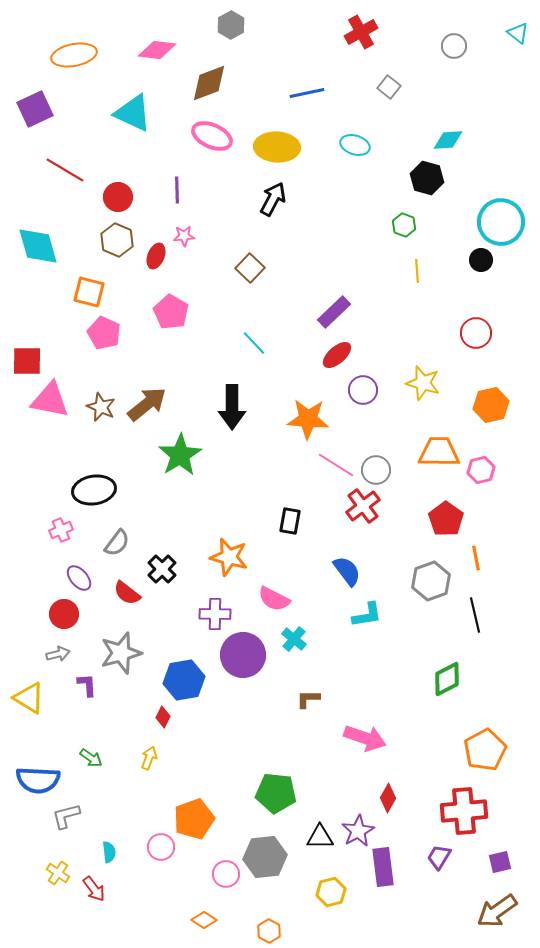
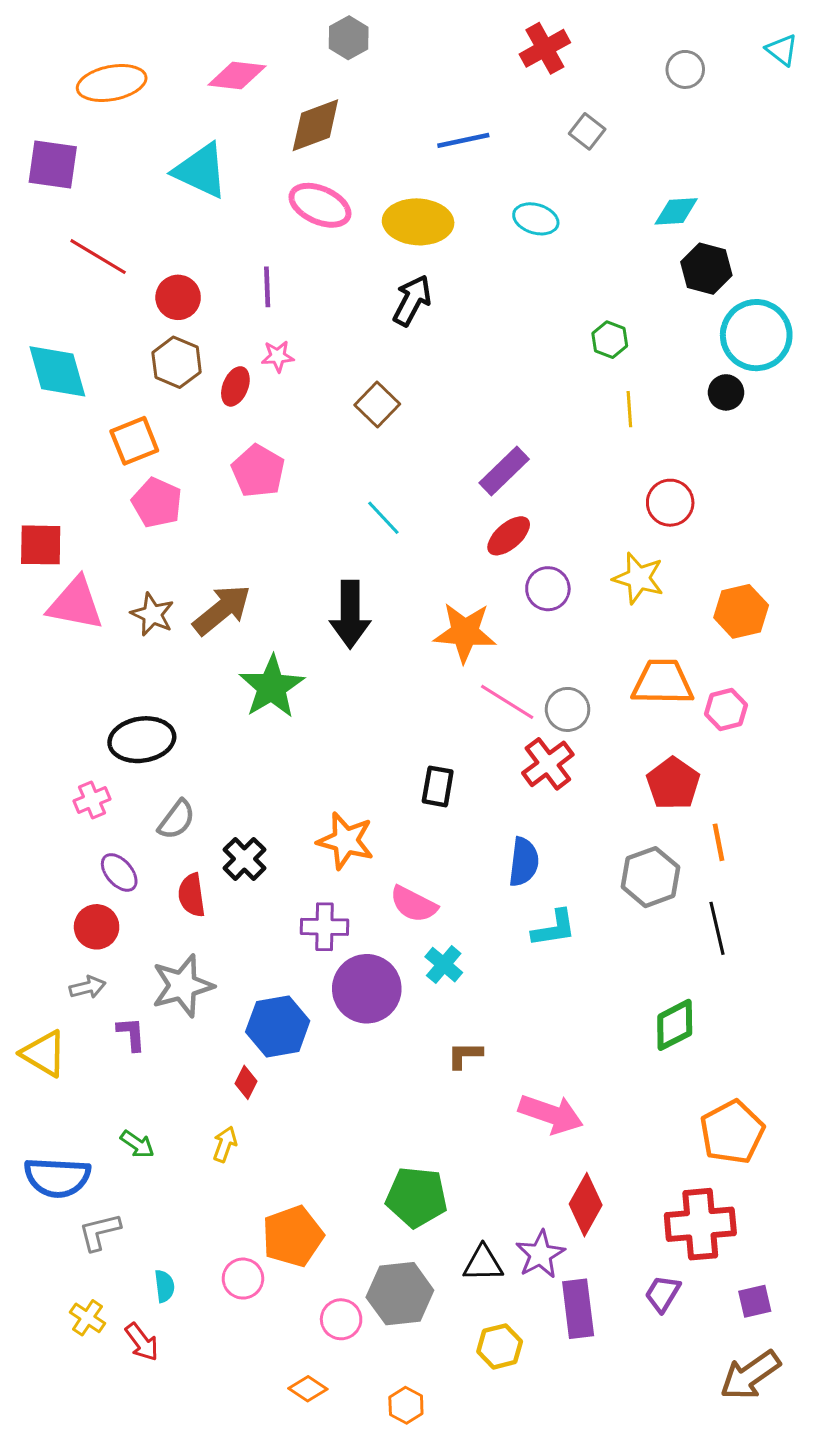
purple square: (35, 109) -> (53, 165), turned 33
black hexagon: (427, 178) -> (706, 269), moved
orange square: (89, 292) -> (134, 441), turned -36
red circle: (476, 333) -> (670, 503), moved
blue semicircle: (347, 571) -> (524, 862), turned 44
red semicircle: (127, 593) -> (192, 895), turned 44
red diamond: (388, 798) -> (586, 1205), size x1.4

